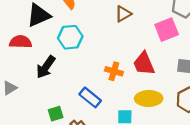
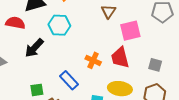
brown triangle: (123, 14) -> (108, 11), turned -35
pink square: (167, 30) -> (130, 31), moved

